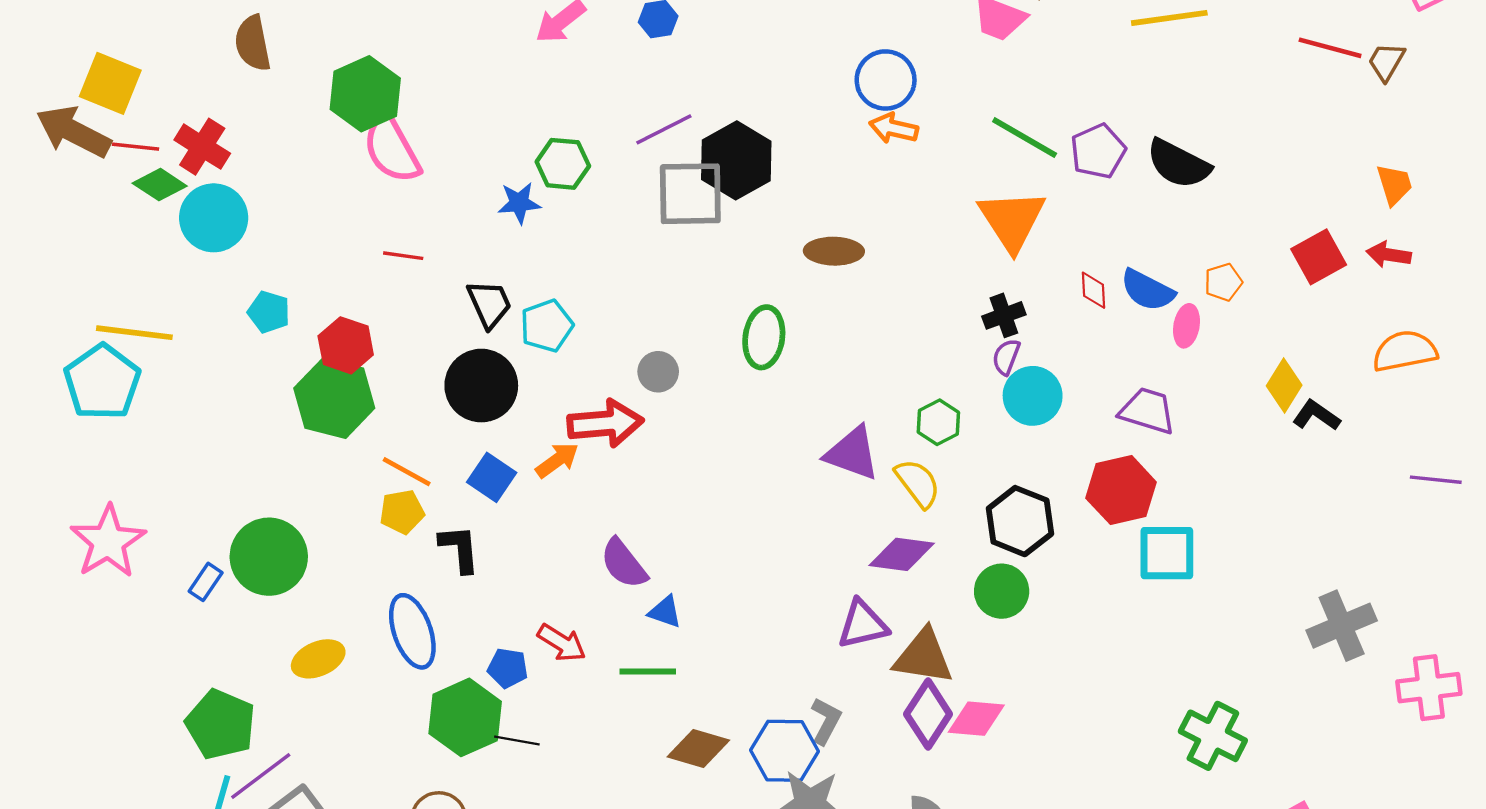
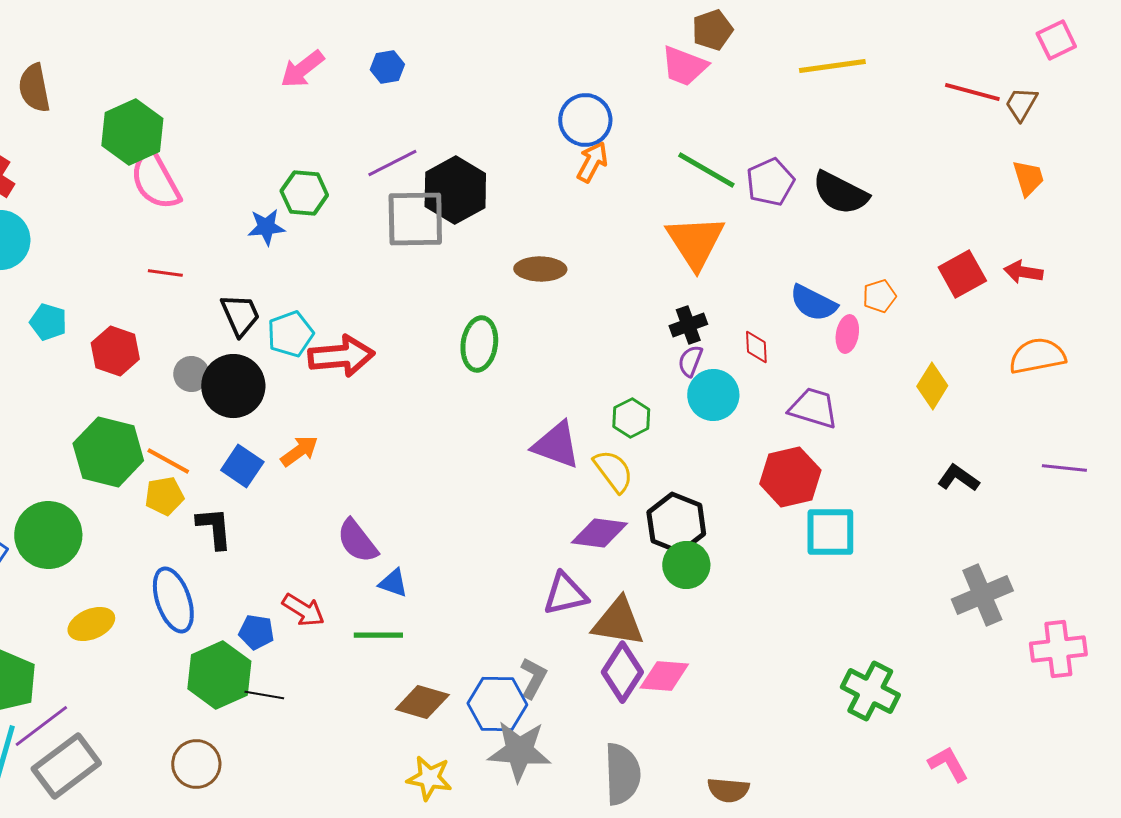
orange arrow: (894, 128) -> (592, 162), turned 105
orange trapezoid: (1394, 185) -> (1028, 178), moved
red diamond: (1093, 290) -> (756, 347), moved
gray circle: (658, 372) -> (191, 374), moved
green hexagon: (334, 398) -> (108, 452), moved
black L-shape: (1316, 415) -> (958, 478), moved
red arrow: (605, 423) -> (341, 356), moved
black hexagon: (1020, 521) -> (676, 523), moved

